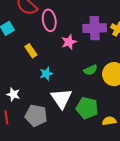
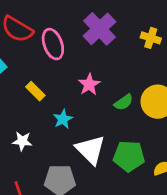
purple cross: (95, 28) -> (99, 29), moved, turned -30
pink star: (69, 42) -> (89, 84), moved
white star: (13, 94) -> (22, 141), moved

